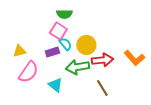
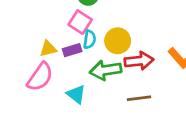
cyan semicircle: (65, 44) -> (90, 39), turned 48
yellow triangle: (19, 51) -> (48, 49), moved
brown line: (102, 88) -> (139, 98), turned -66

